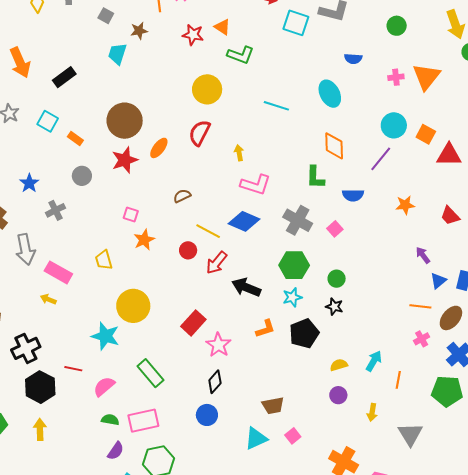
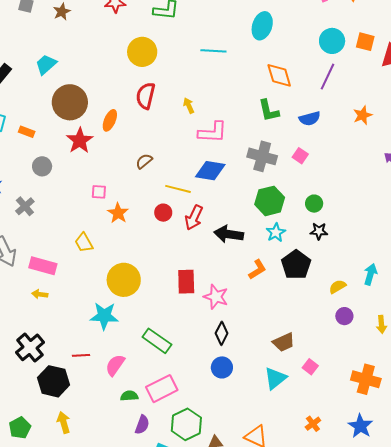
cyan trapezoid: (117, 54) -> (46, 64), moved, turned 45
cyan ellipse: (330, 94) -> (262, 26), turned 60
red rectangle: (193, 323) -> (186, 282), turned -30

